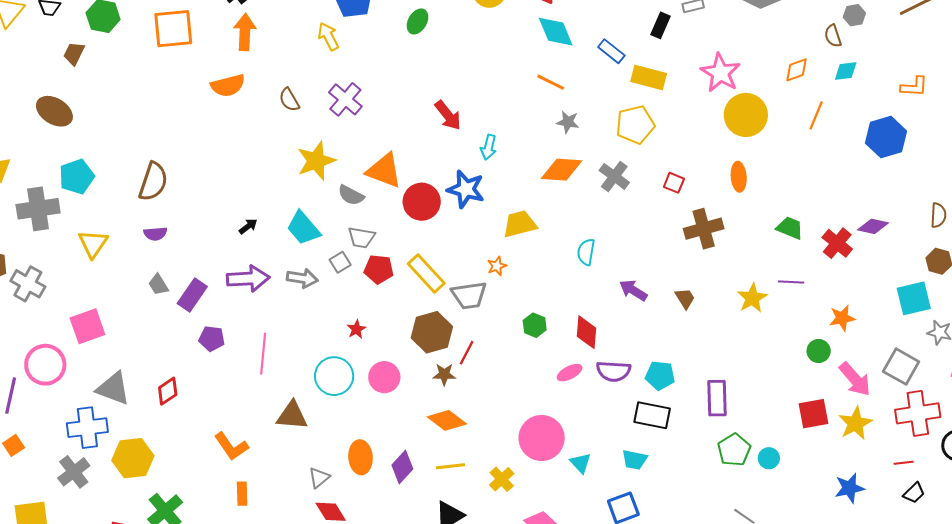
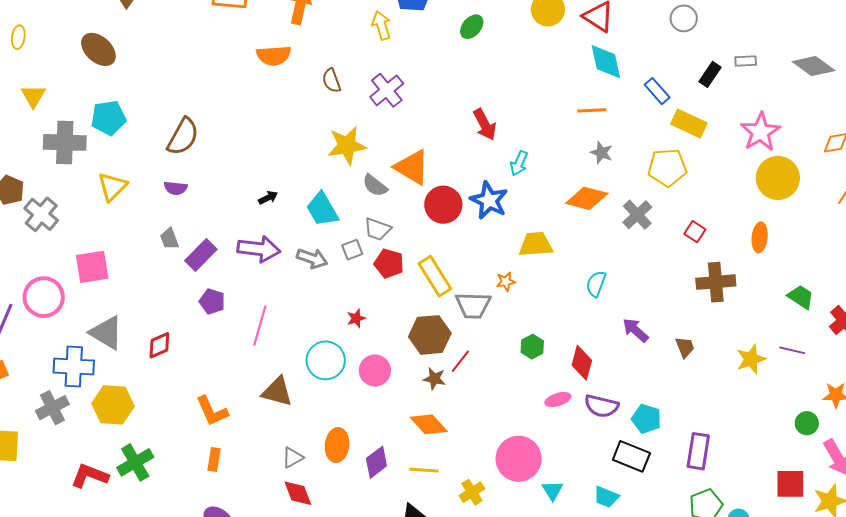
orange line: (551, 82) -> (592, 110), turned -40

